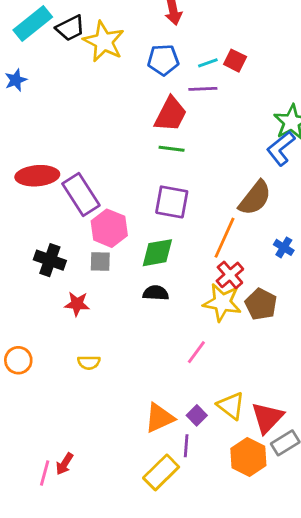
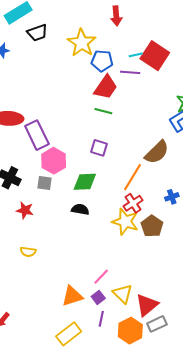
black trapezoid: (70, 28) -> (37, 33), moved
yellow star: (104, 41) -> (82, 43), moved
blue pentagon: (163, 60) -> (102, 61), moved
red square: (235, 61) -> (155, 56), size x1.8
purple square: (172, 202) -> (99, 148), size x0.7
blue cross: (284, 247) -> (172, 197), moved, turned 32
pink line: (196, 352) -> (101, 277), moved
purple line: (186, 446) -> (101, 319), moved

